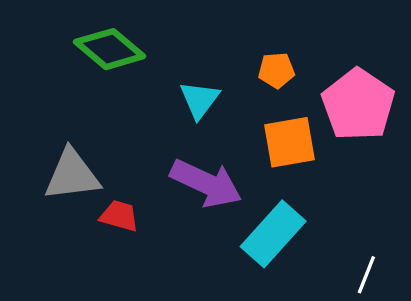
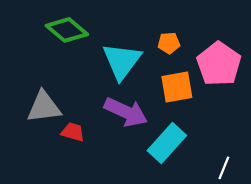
cyan triangle: (200, 100) -> (122, 61), size x1.6

